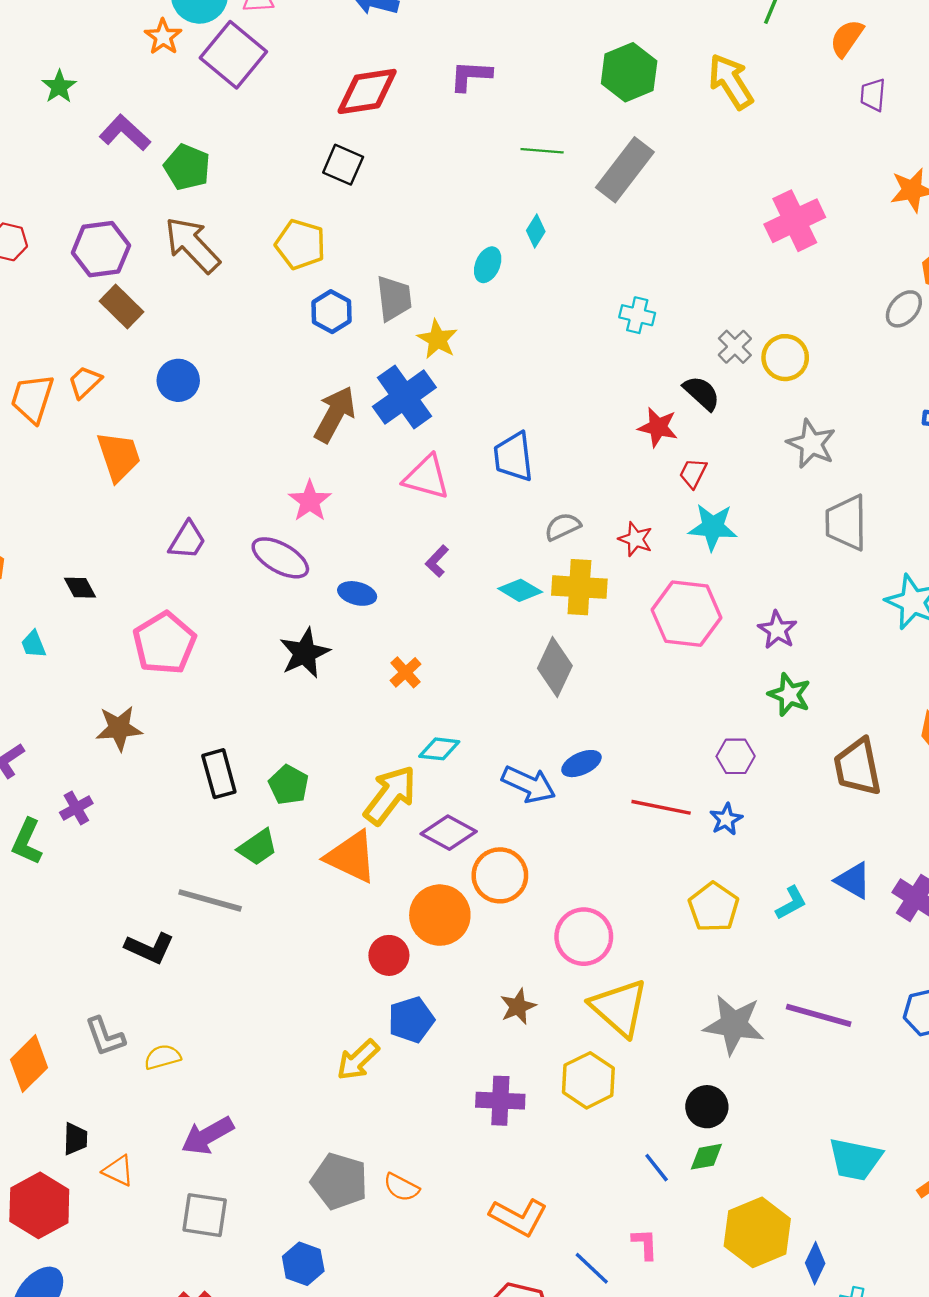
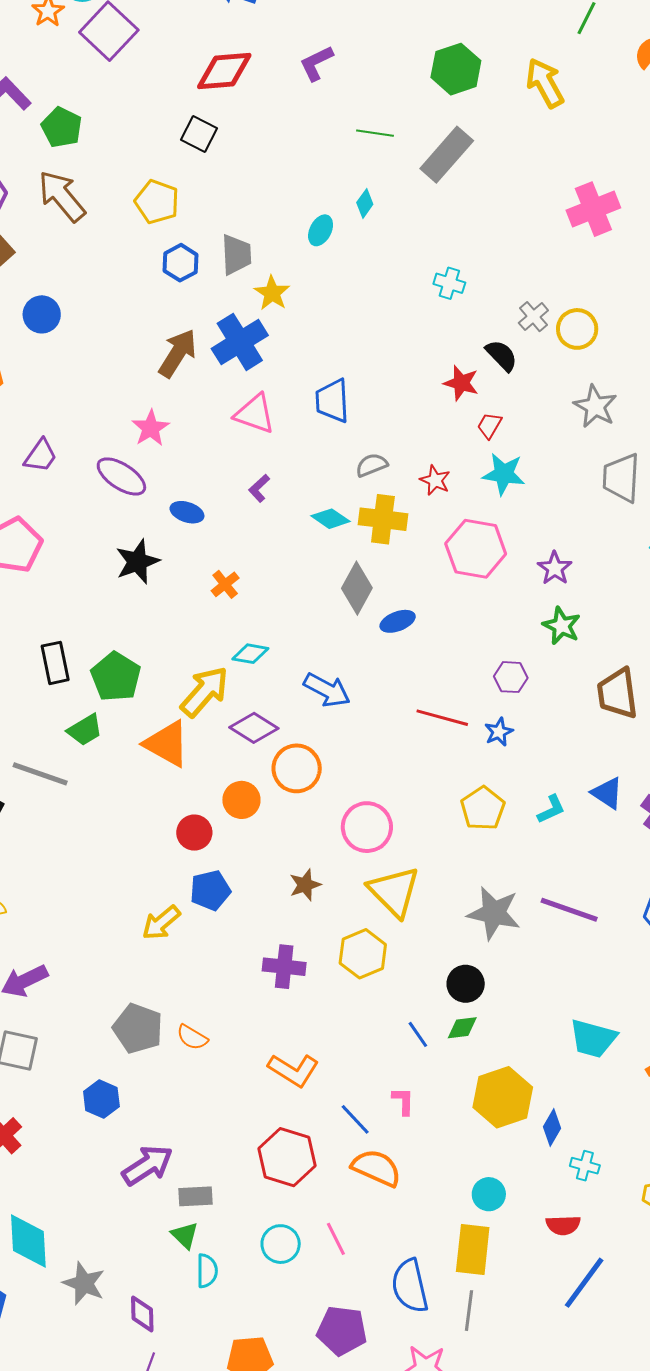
purple L-shape: (471, 76) -> (316, 63), turned -33
blue ellipse: (581, 764) -> (398, 621), moved
green pentagon: (289, 785) -> (116, 677), size x1.4
orange circle: (440, 915) -> (241, 800), size x0.7

